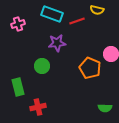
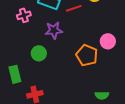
pink cross: (18, 24) -> (24, 15), moved

